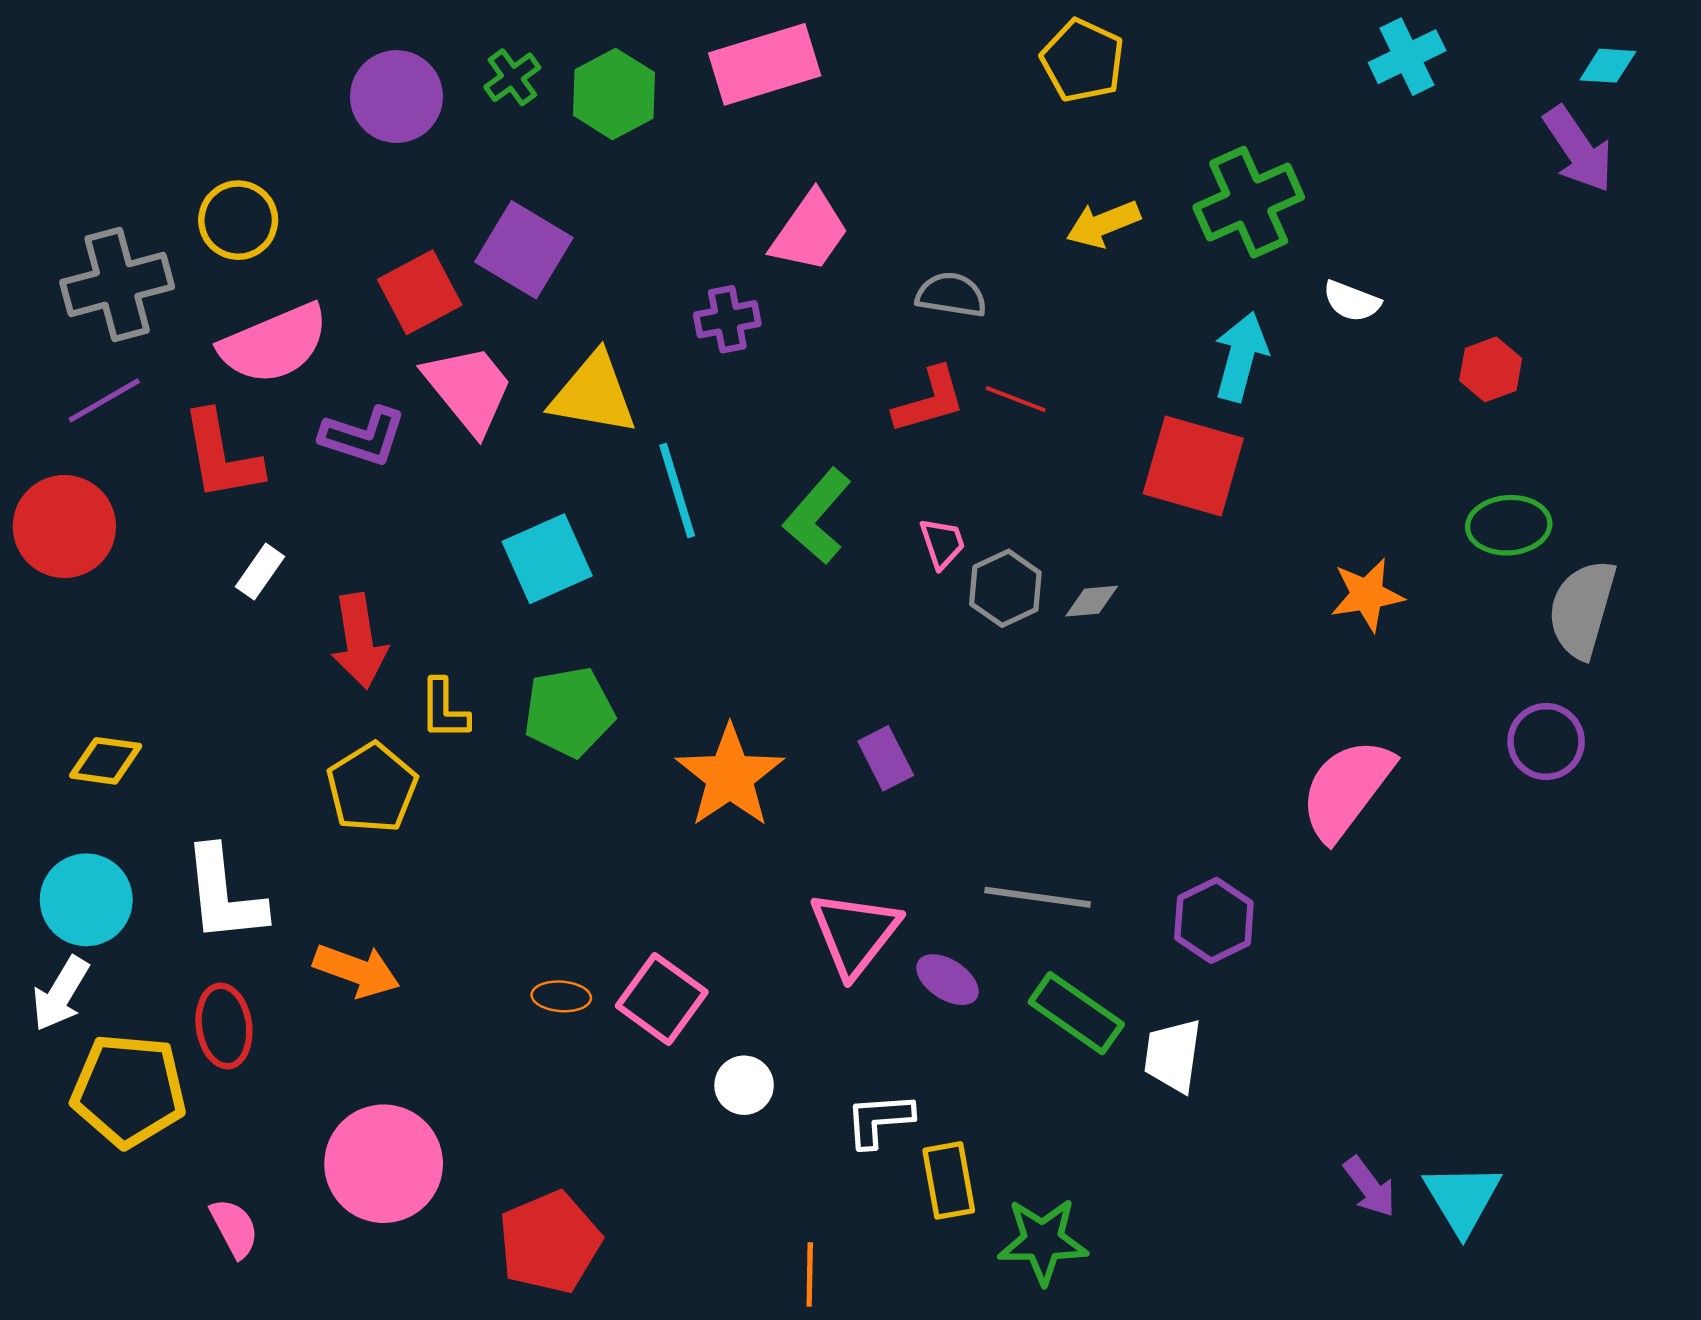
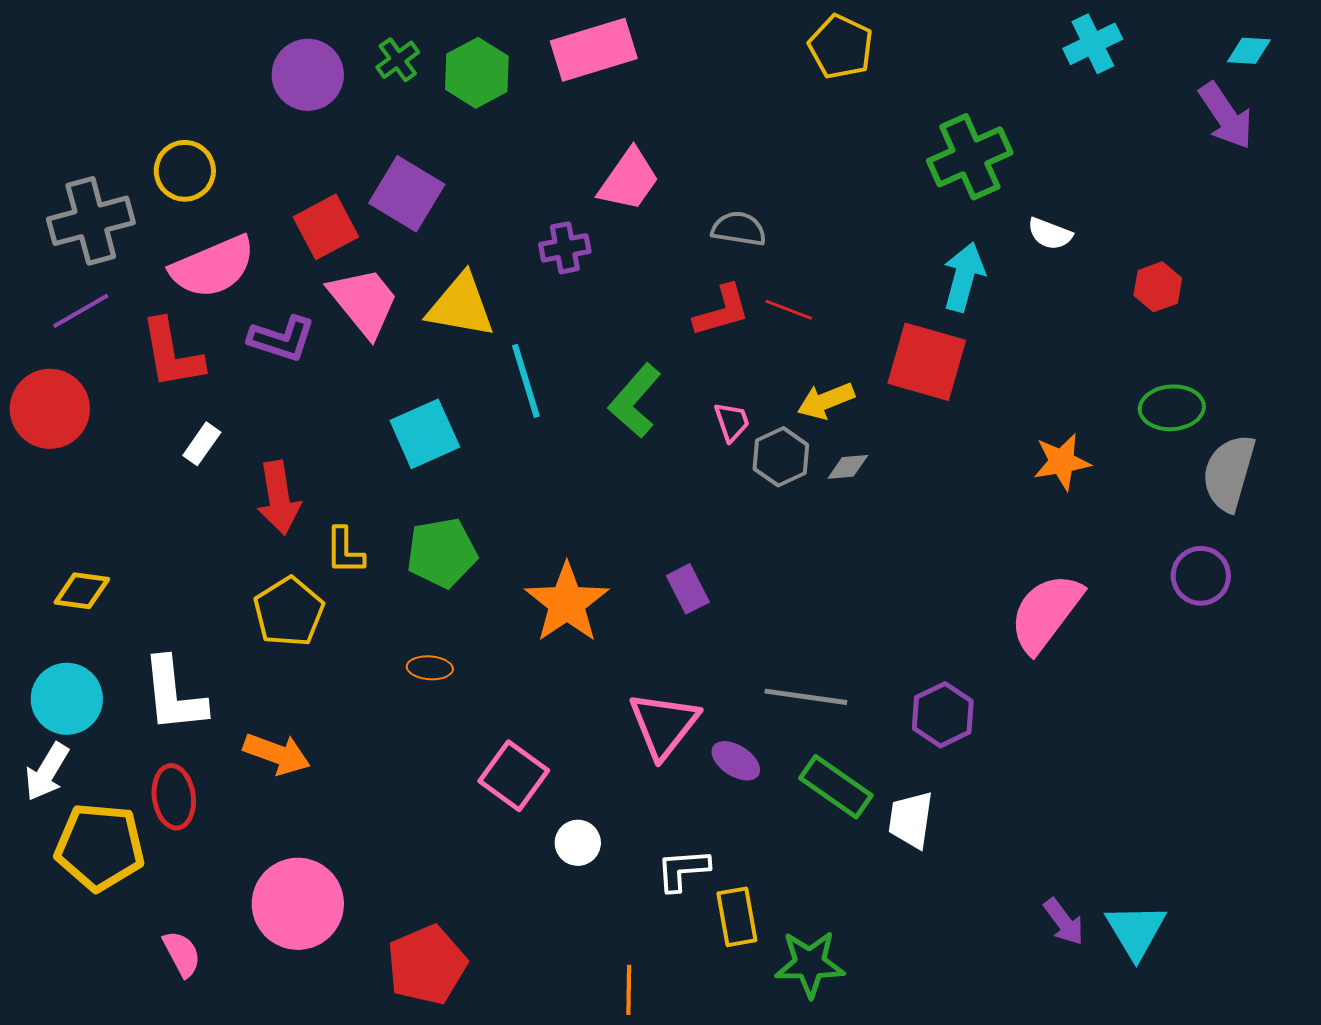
yellow arrow: (1103, 224) -> (826, 401), moved
orange ellipse: (561, 996) -> (430, 668), moved

